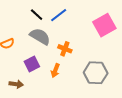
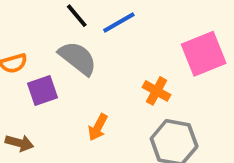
orange cross: (65, 49) -> (156, 91), moved
purple square: (32, 64) -> (42, 91), moved

